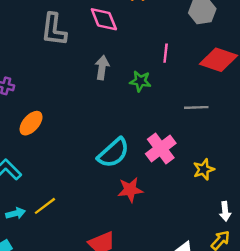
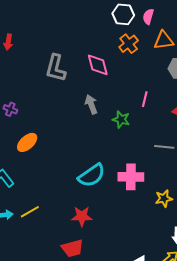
gray arrow: (102, 68) -> (91, 104), turned -36
pink cross: (161, 148) -> (131, 177), turned 30
red star: (130, 190) -> (82, 216), moved

